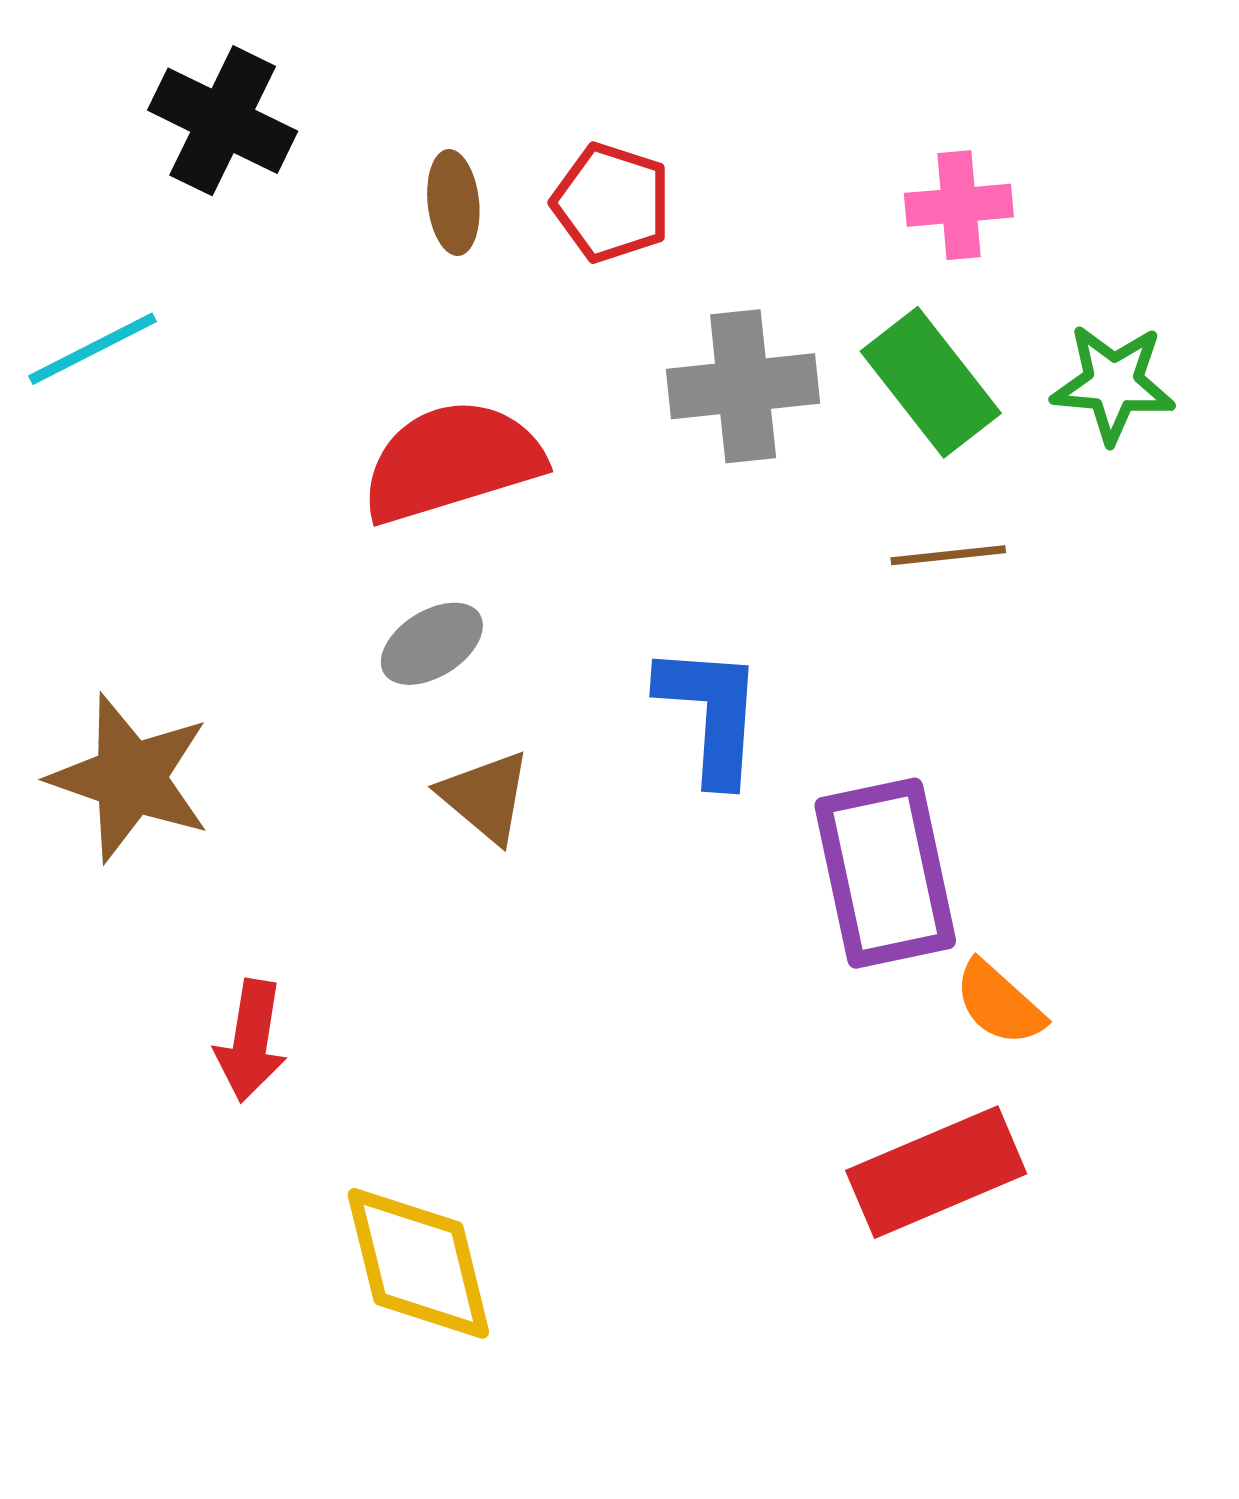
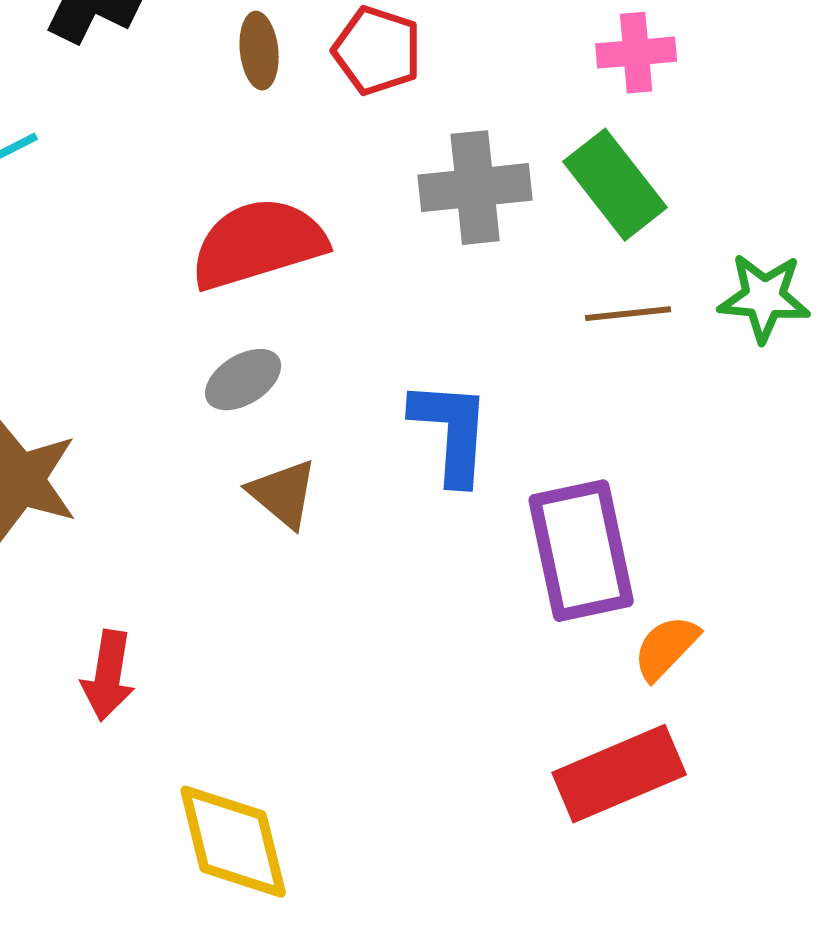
green star: (1113, 384) -> (764, 298), moved
orange semicircle: (999, 1003) -> (666, 648), turned 92

